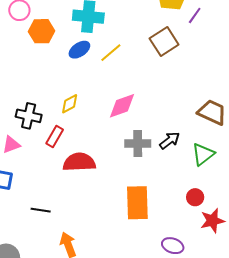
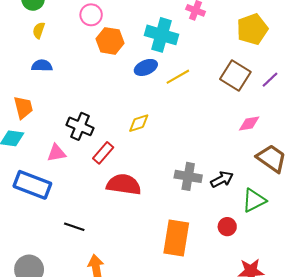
purple line: (195, 15) -> (270, 80), moved
brown square: (164, 41) -> (235, 75), turned -36
yellow diamond: (70, 104) -> (139, 123), moved
pink diamond: (122, 106) -> (249, 123), moved, size x0.7
red circle: (195, 197) -> (227, 227), moved

